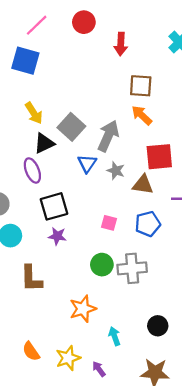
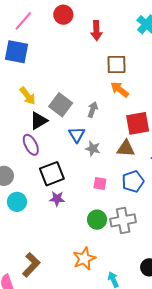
gray arrow: (108, 136) -> (93, 110), size x0.6
gray star: (116, 171) -> (93, 149), moved
brown L-shape: (31, 279) -> (31, 265), moved, turned -130

